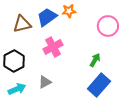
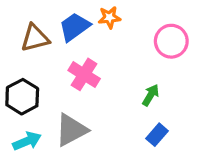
pink cross: (53, 47) -> (84, 74), turned -30
gray triangle: (45, 82) -> (71, 130), size x1.6
blue rectangle: (99, 85) -> (157, 135), size x0.6

